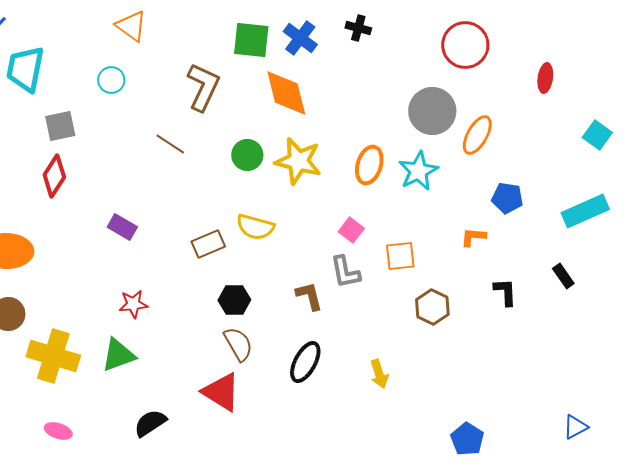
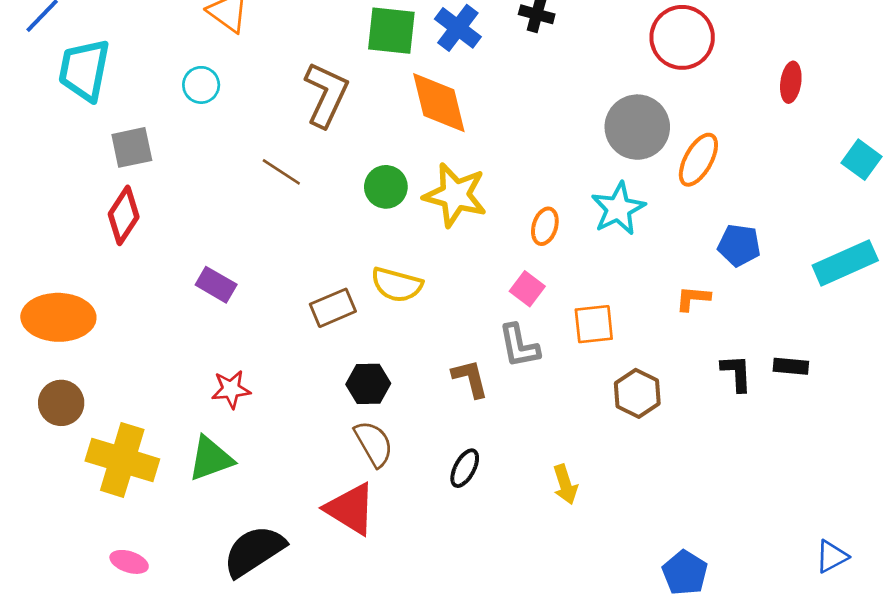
orange ellipse: (369, 165) -> (545, 226), moved, size x0.7
black rectangle: (563, 276) -> (791, 366), moved, turned -50
black ellipse: (305, 362) -> (465, 468), size x0.7
black semicircle: (150, 423) -> (254, 551), size x1.4

